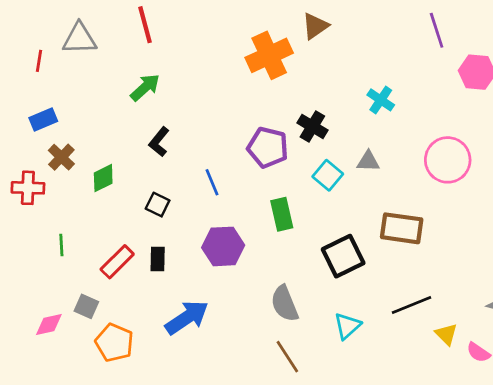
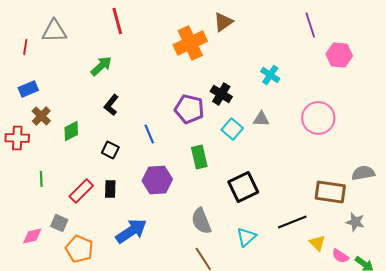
red line: (145, 25) -> (117, 21), moved
brown rectangle: (402, 228) -> (330, 192), moved

